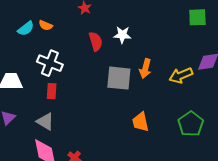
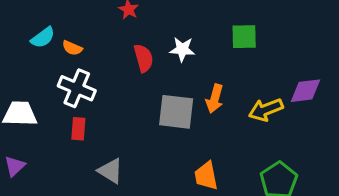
green square: (197, 17) -> (244, 37), moved
orange semicircle: (46, 25) -> (72, 48), moved
gray triangle: (45, 122) -> (110, 171), moved

